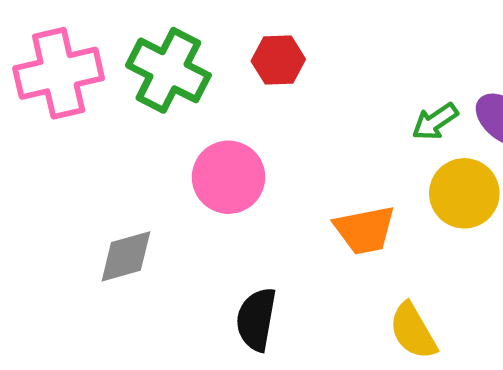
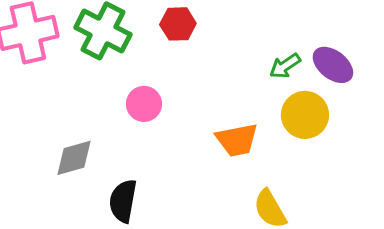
pink circle: (228, 177) -> (144, 104), size x0.7
black semicircle: (256, 319) -> (123, 201), moved

